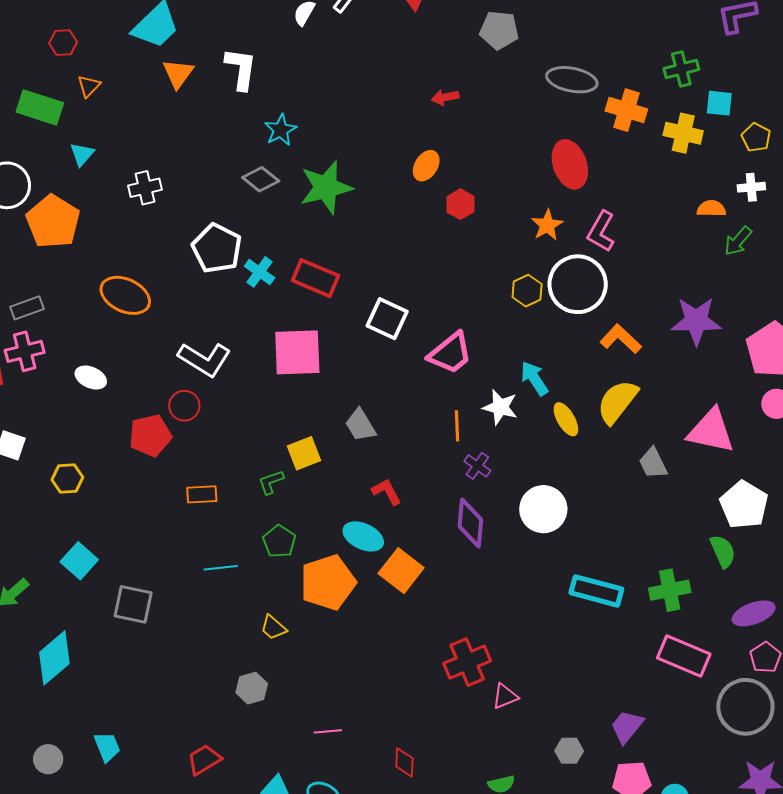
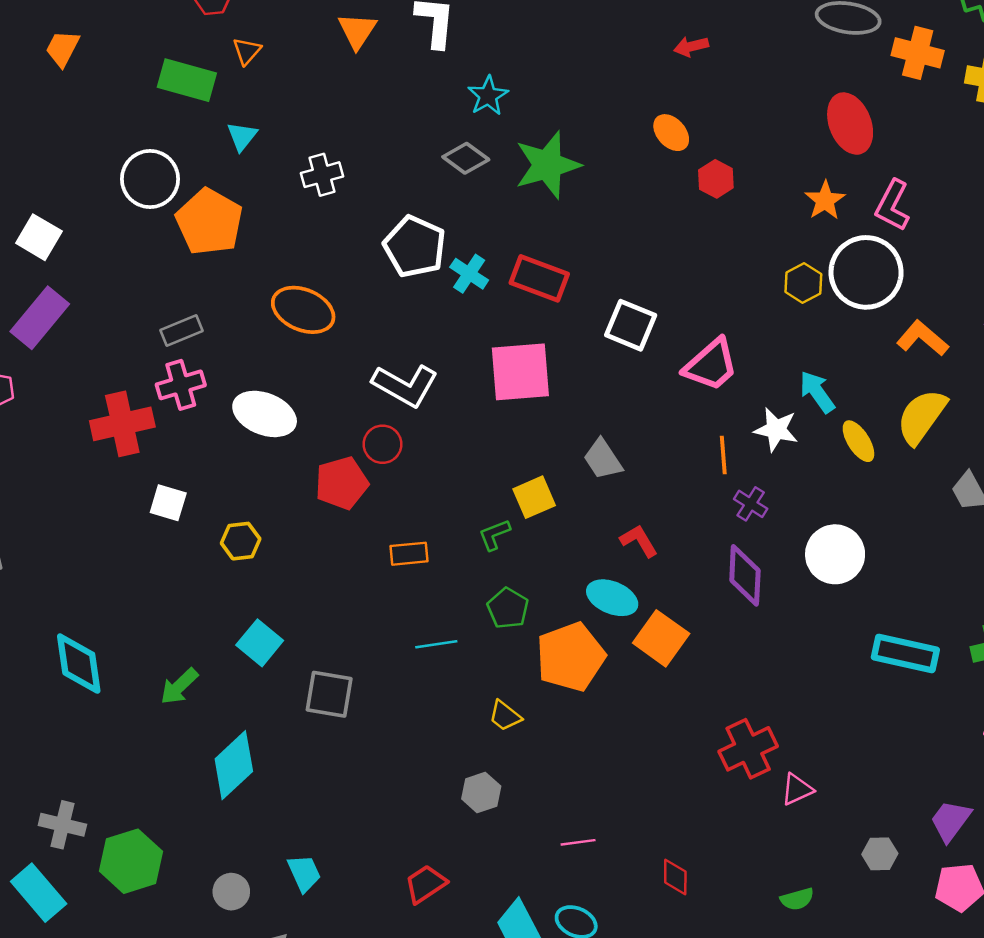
orange ellipse: (426, 166) -> (671, 133), turned -72
white ellipse: (91, 377) -> (265, 414), size x1.6

